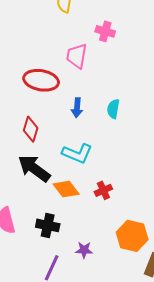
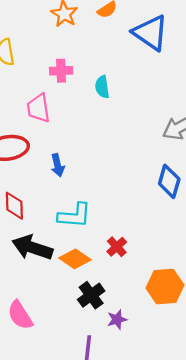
cyan semicircle: (113, 109) -> (102, 87), moved
black cross: (48, 225) -> (91, 295), moved, turned -30

